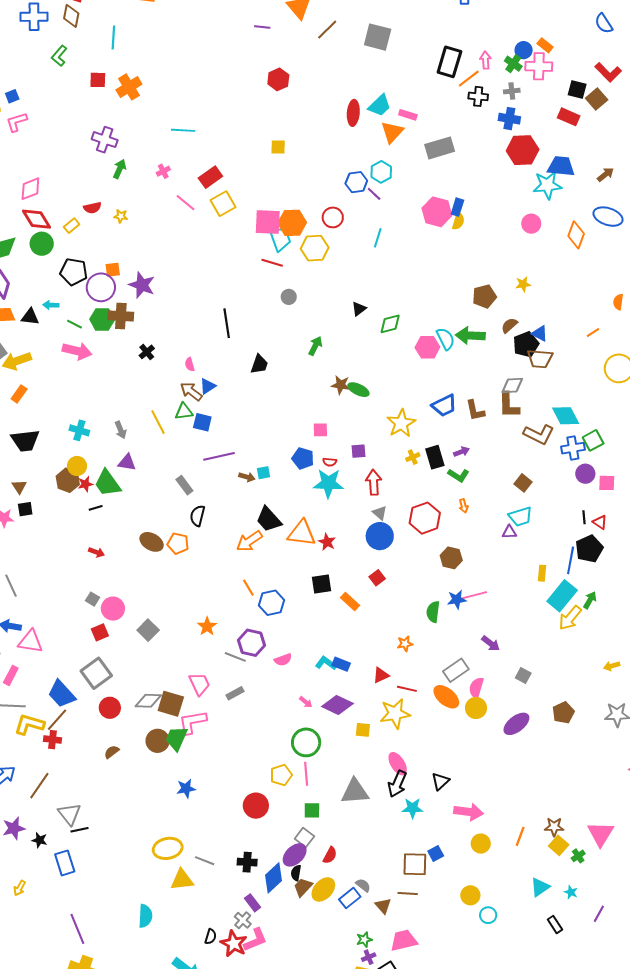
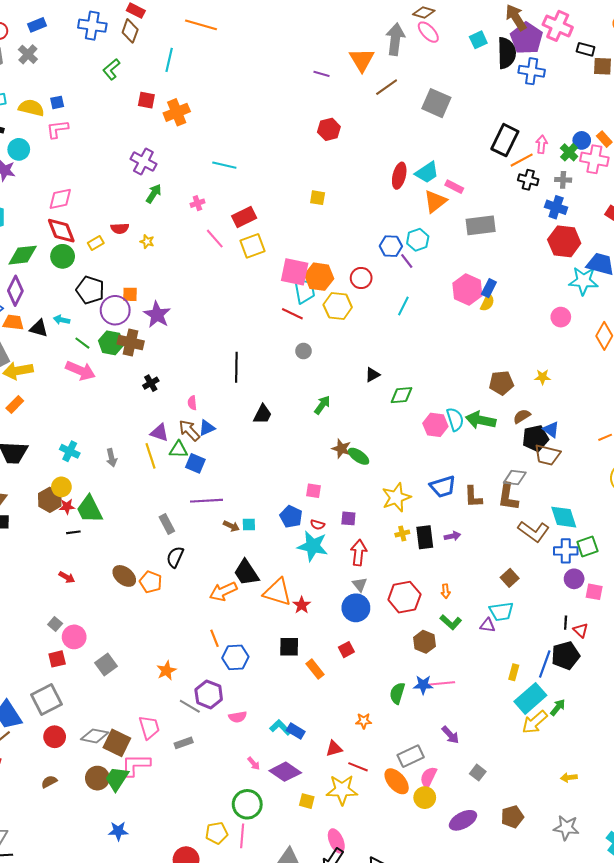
purple triangle: (127, 462) -> (159, 433), moved
green L-shape: (458, 475) -> (451, 622), moved

